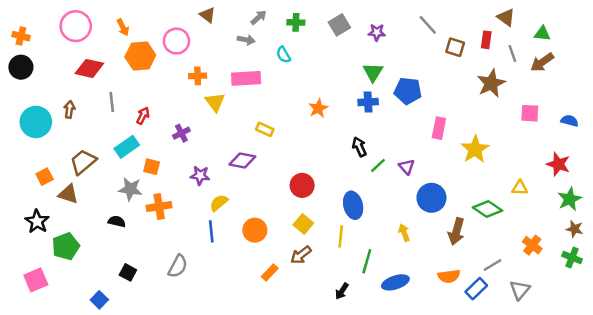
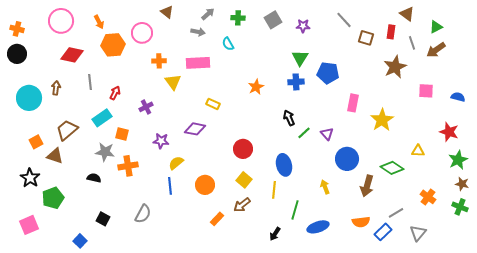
green triangle: (542, 34) -> (436, 27), turned -32

